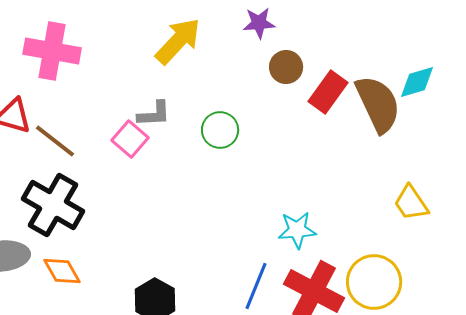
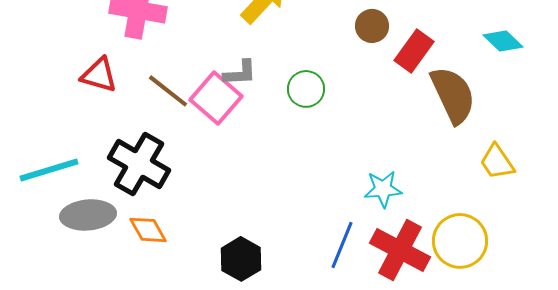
cyan diamond: (417, 82) -> (503, 41), turned 60
brown semicircle: (378, 104) -> (453, 95), moved
pink square: (130, 139) -> (216, 98), size x1.4
brown line: (55, 141) -> (168, 91), moved

